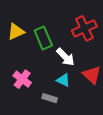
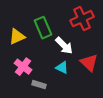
yellow triangle: (16, 32) -> (17, 37), moved
gray rectangle: (50, 98) -> (39, 85), moved

